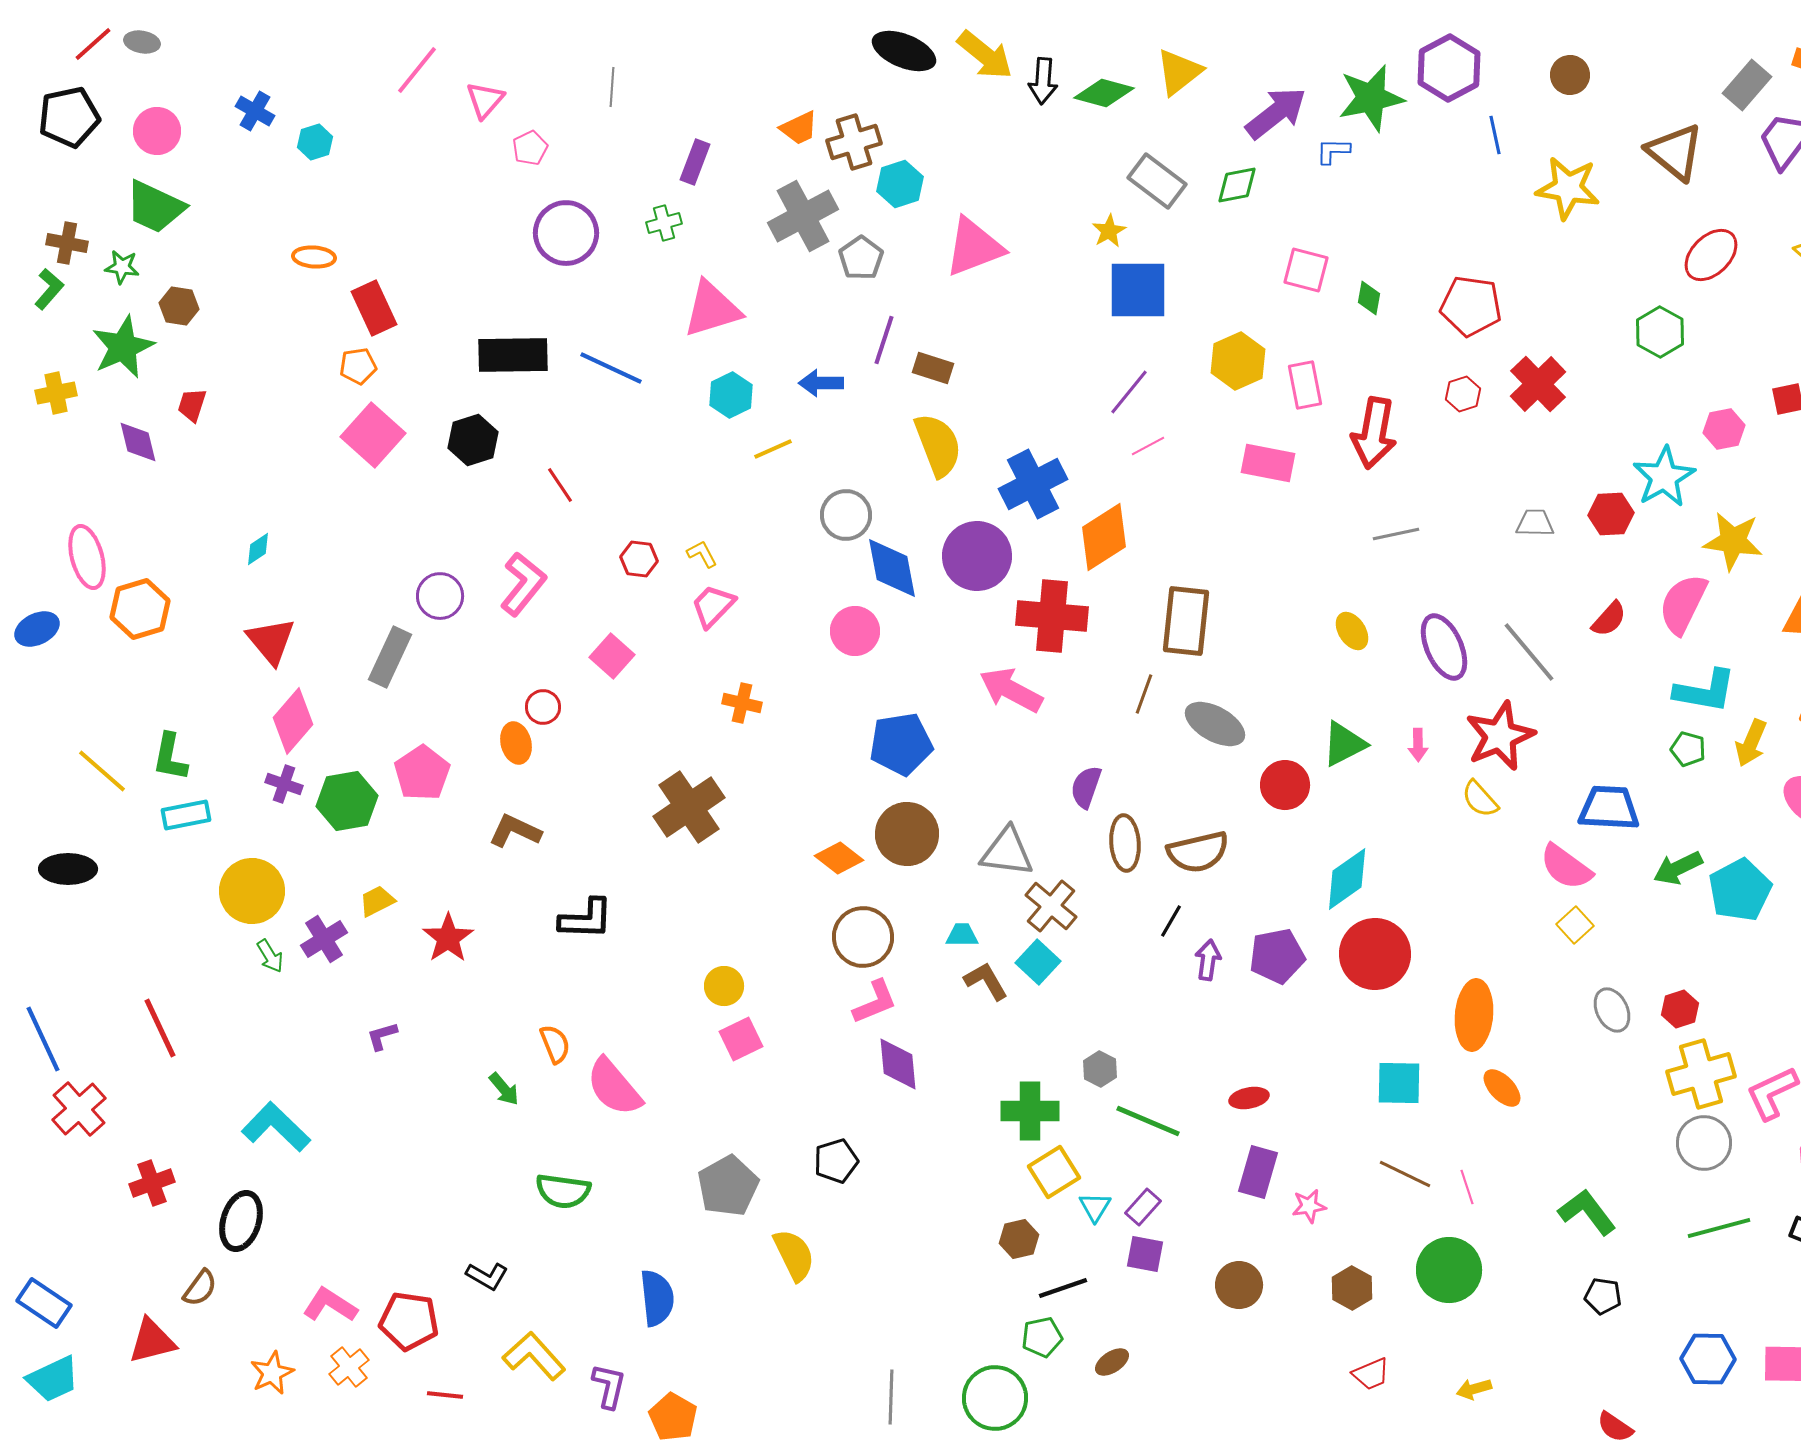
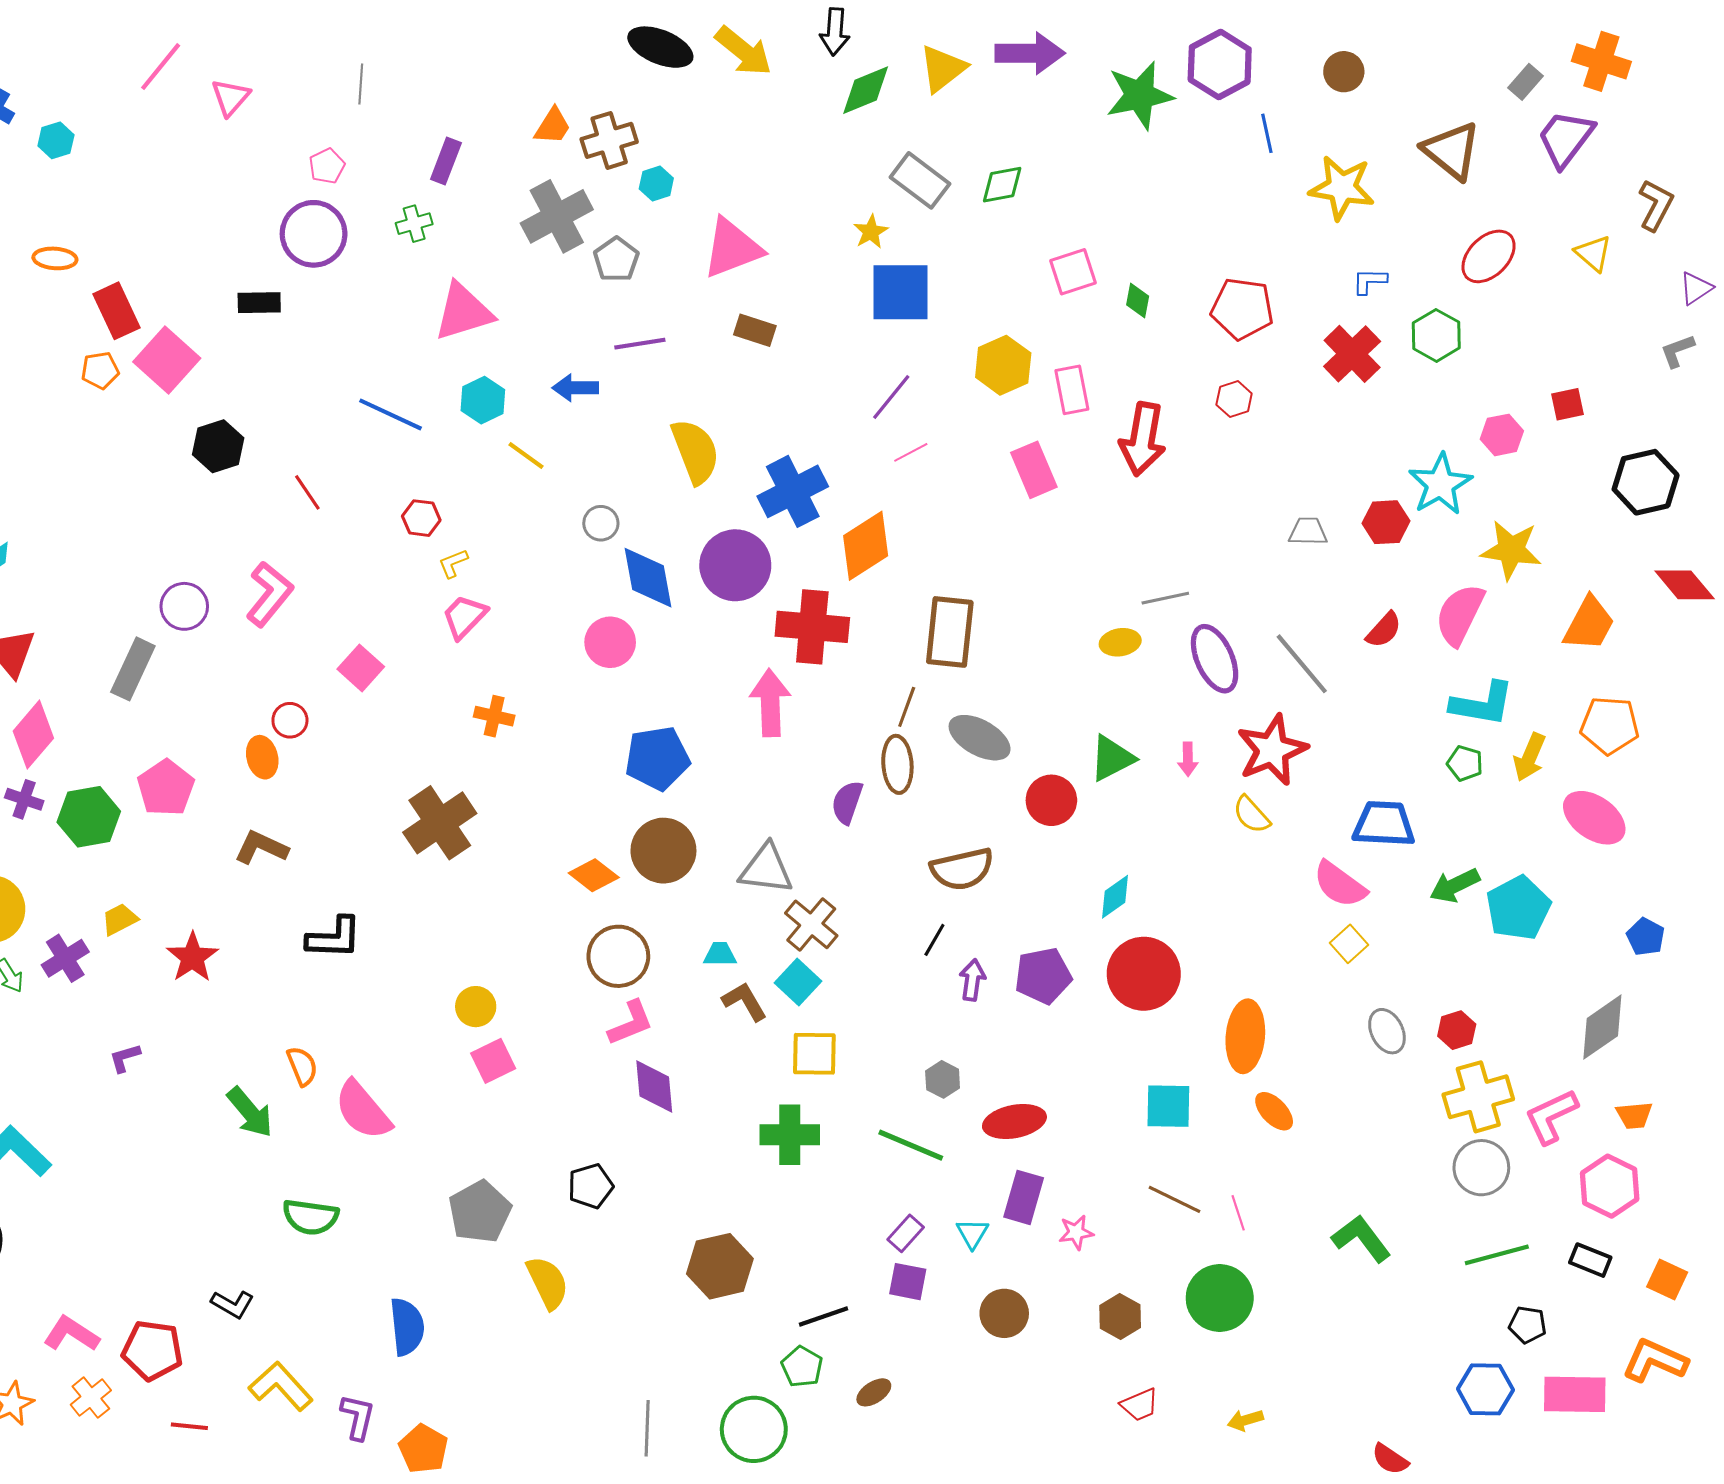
black arrow: (1043, 81) -> (835, 32), moved
gray rectangle: (1747, 85) -> (1525, 82), size x0.7
green diamond: (1104, 93) -> (866, 90), turned -38
purple arrow: (1276, 113) -> (1030, 53), moved, turned 38
orange trapezoid: (799, 128) -> (553, 126), turned -33
pink pentagon: (530, 148) -> (327, 166), moved
blue L-shape: (1333, 151) -> (1370, 281), moved
cyan hexagon: (900, 184) -> (656, 184), size x0.7
pink square: (1306, 270) -> (1073, 272), turned -33
purple line: (884, 340) -> (640, 344), turned 63
black rectangle: (513, 355) -> (259, 303), moved, size x0.6
blue line: (611, 368) -> (391, 414), moved
brown rectangle: (933, 368) -> (755, 330), moved
red cross: (1538, 384) -> (1352, 354), moved
pink square: (373, 435) -> (167, 360), moved
yellow line: (773, 449) -> (526, 455), turned 60
pink rectangle: (1268, 463) -> (1034, 470), turned 56
gray circle: (846, 515) -> (601, 523), size x0.7
gray line: (1396, 534) -> (1165, 598), moved
yellow L-shape: (702, 554) -> (453, 563), turned -84
red hexagon: (639, 559) -> (421, 518), moved
yellow ellipse: (1352, 631) -> (1120, 642), turned -66
pink arrow: (1011, 690) -> (770, 703), turned 60
brown ellipse: (1125, 843) -> (897, 764), moved
cyan diamond: (1347, 879) -> (1115, 897), size x0.7
gray hexagon: (1100, 1069) -> (943, 1079), moved
green arrow: (504, 1089) -> (250, 1112), size x1.5
red ellipse: (1249, 1098) -> (1014, 1121), size x1.5
yellow square: (1054, 1172) -> (814, 1054), moved, turned 33
cyan triangle: (1095, 1207) -> (972, 1233), moved
brown hexagon: (1019, 1239) -> (720, 1266), moved, size x1.6
black pentagon: (1603, 1296) -> (1528, 1325), moved
green pentagon: (1042, 1337) -> (802, 1367), turned -30

